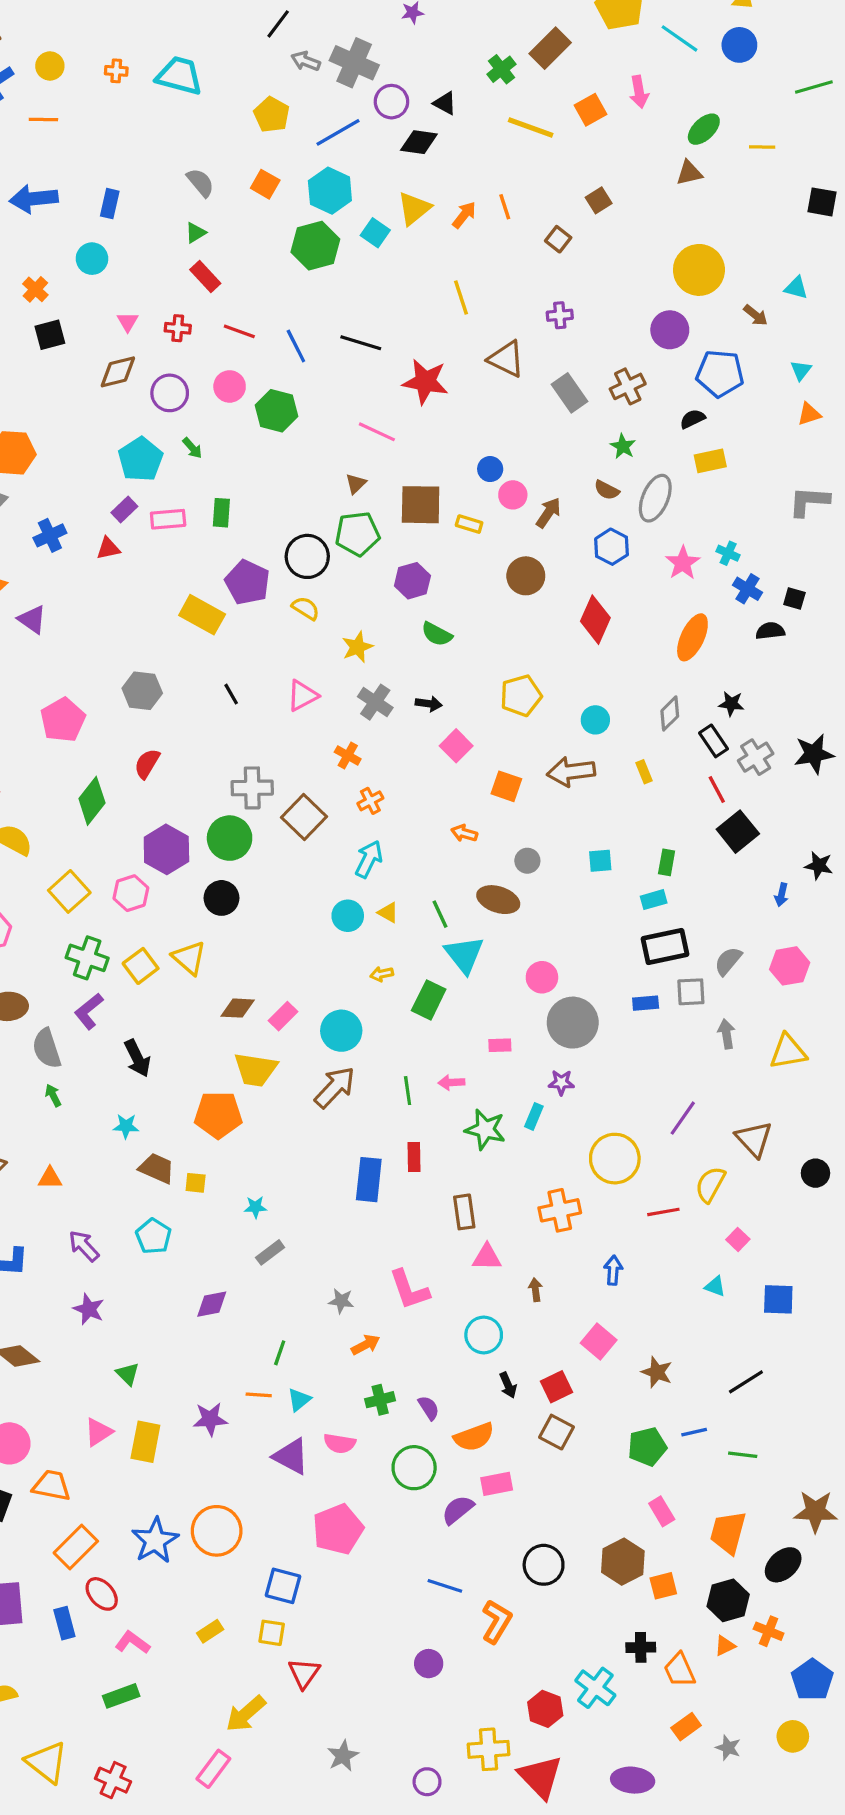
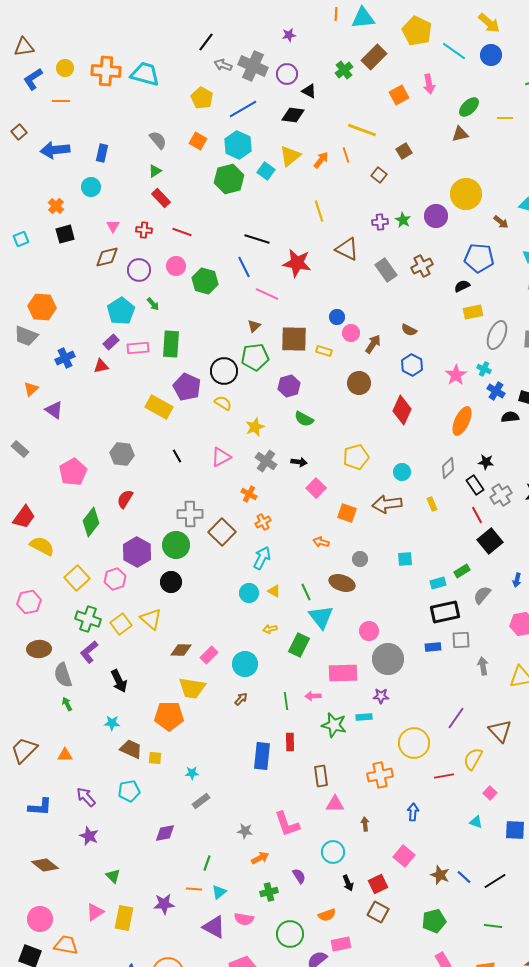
orange cross: (116, 71) -> (106, 71), size x2.0
purple circle: (391, 102) -> (287, 74), moved
yellow line: (531, 127) -> (362, 130), moved
purple circle: (670, 330) -> (436, 216), moved
blue line: (296, 346) -> (244, 267), moved
green star: (623, 446) -> (403, 220), moved
gray ellipse: (655, 498) -> (497, 335), moved
green rectangle: (221, 513) -> (171, 344), size x1.5
green rectangle: (667, 862) -> (462, 571), moved, turned 49
gray semicircle: (728, 961) -> (482, 595), moved
pink rectangle: (500, 1045) -> (343, 673), size x2.0
brown arrow: (335, 1087) -> (241, 699), size x0.5
cyan rectangle: (534, 1116) -> (364, 717), turned 63
cyan pentagon: (153, 1236) -> (129, 791), turned 30
purple semicircle: (429, 1408) -> (299, 876), moved
blue line: (694, 1432) -> (464, 877), moved, turned 56
orange semicircle: (474, 1437) -> (327, 915), size x0.7

